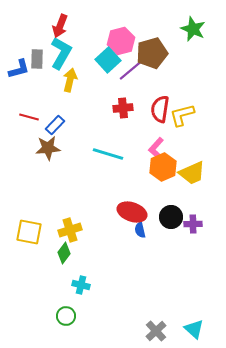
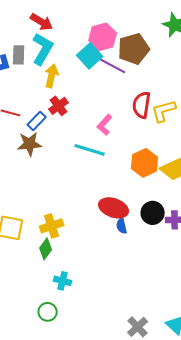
red arrow: (60, 26) -> (42, 22), turned -80
purple line: (131, 70) -> (113, 66), turned 68
red cross: (123, 108) -> (59, 106), moved, turned -30
pink L-shape: (156, 148) -> (105, 125), moved

